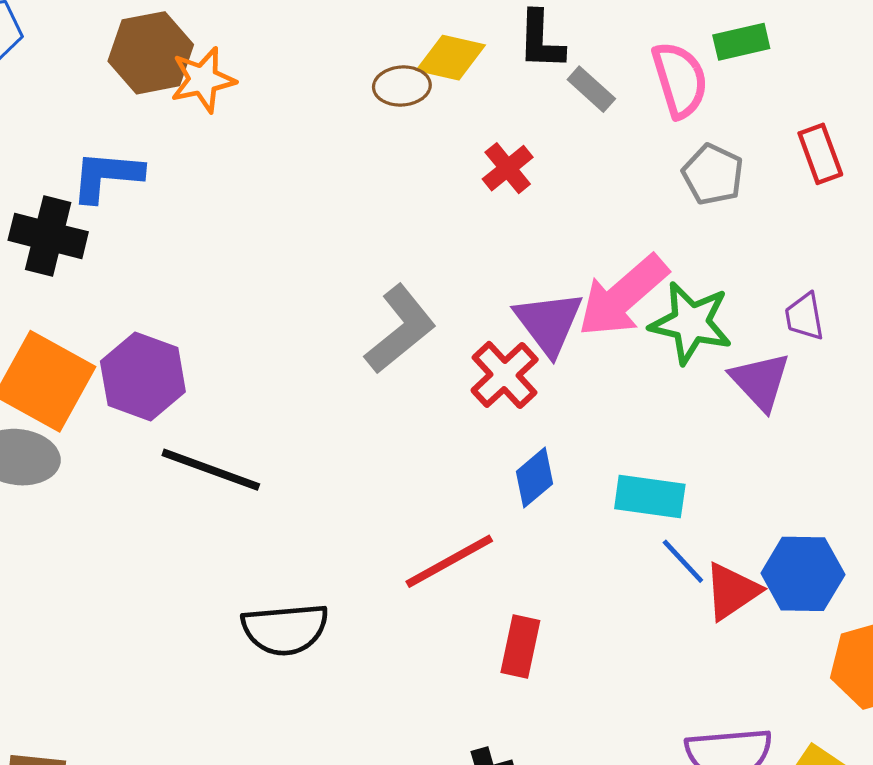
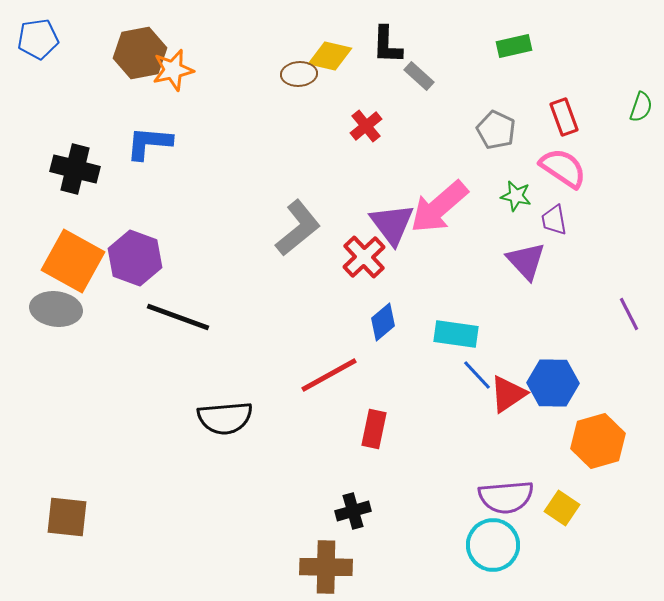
pink semicircle: (680, 80) -> (563, 168), moved, turned -39
blue L-shape: (107, 176) -> (149, 143), moved
green star: (691, 323) -> (516, 196), moved, size x0.6

